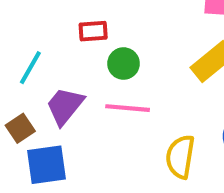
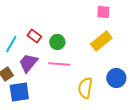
red rectangle: (93, 31) -> (34, 36), moved, turned 40

